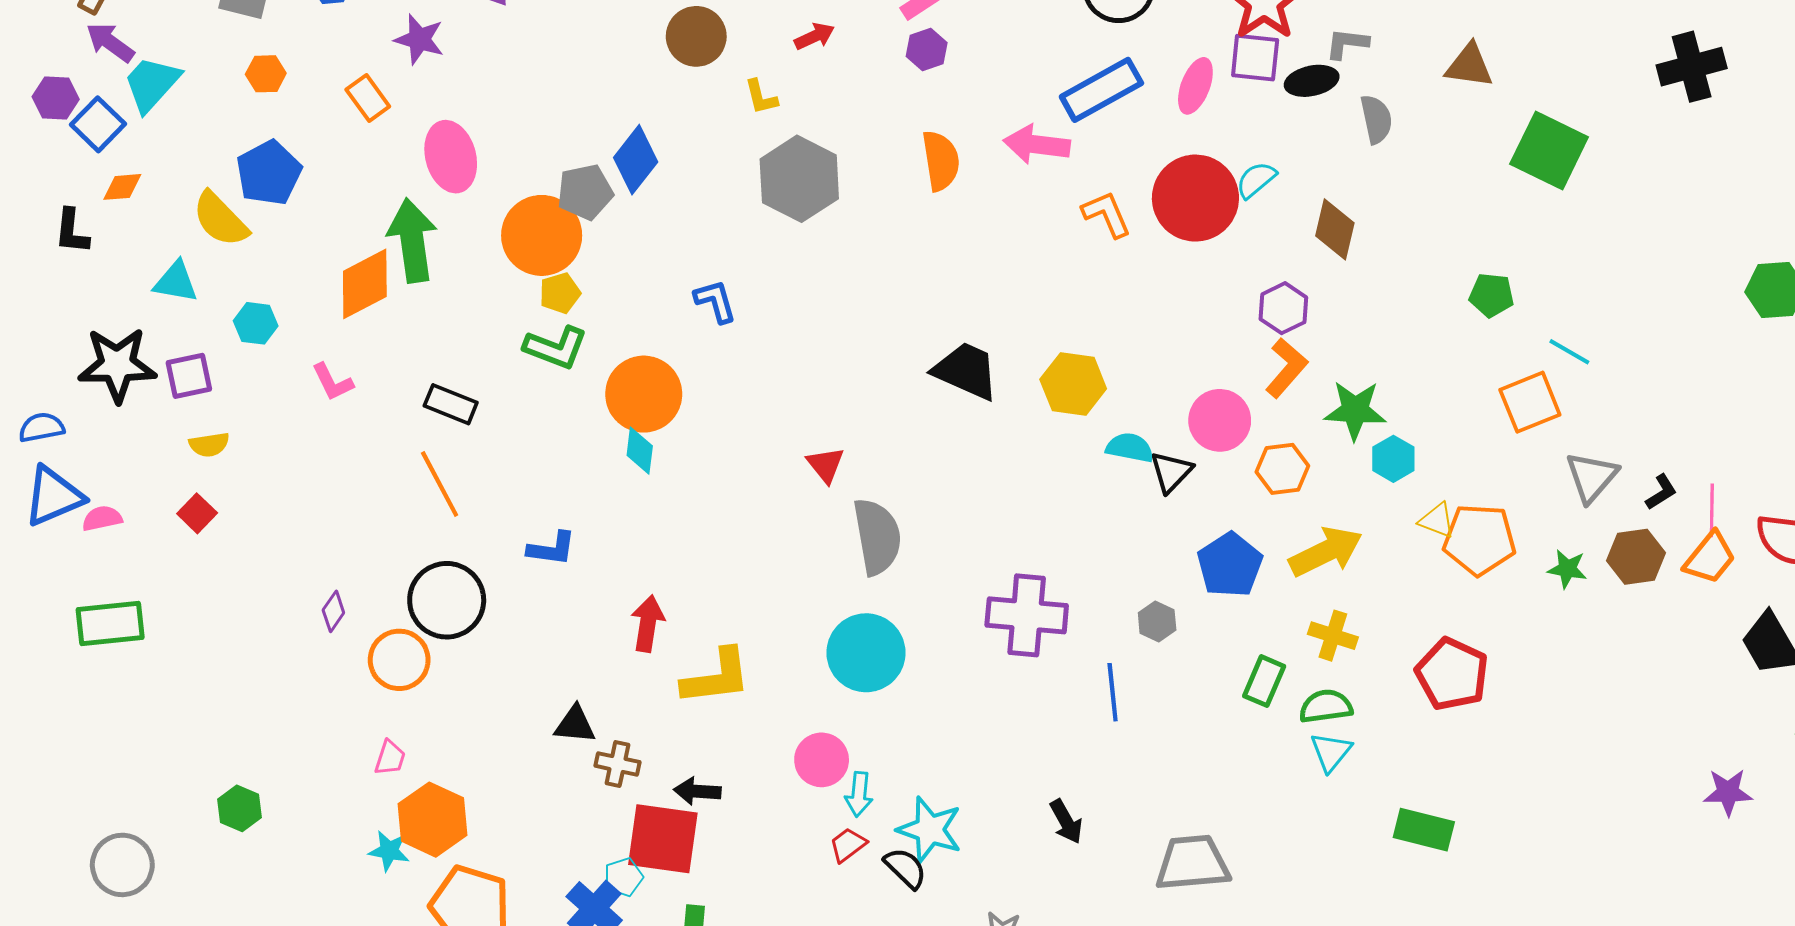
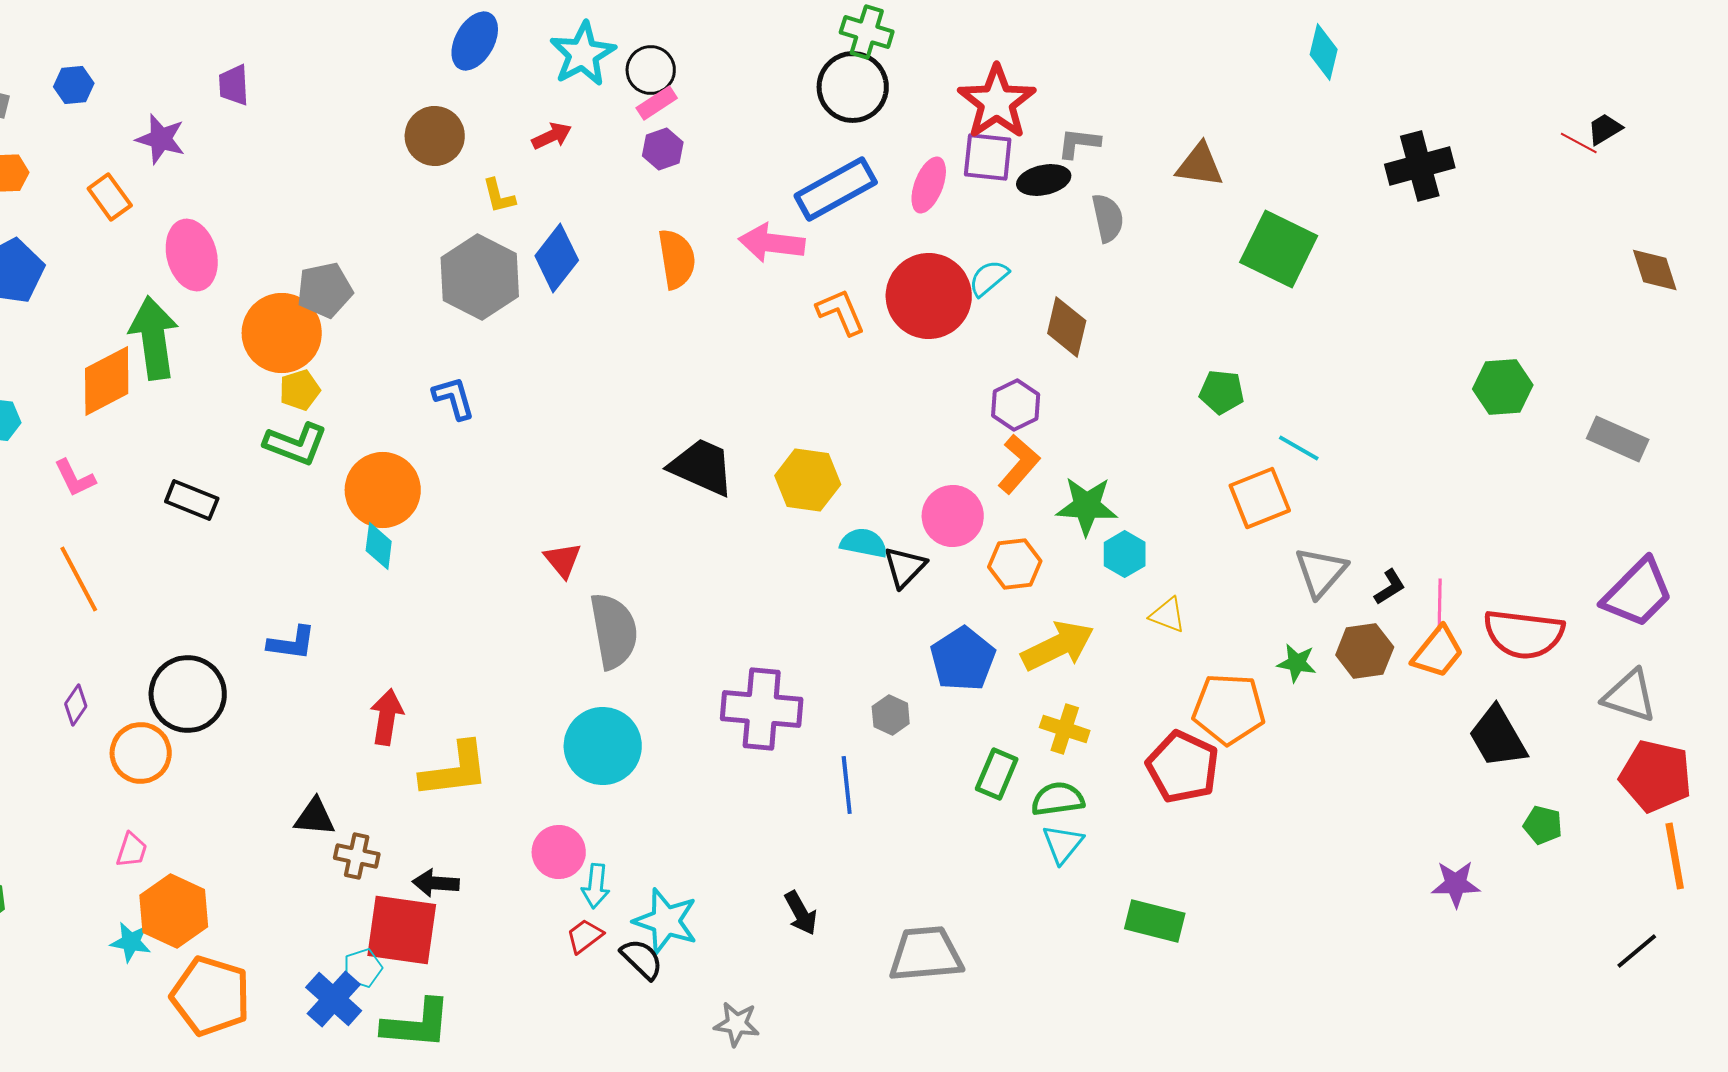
blue diamond: (636, 160) -> (557, 258), moved
gray hexagon: (799, 179) -> (480, 277), moved
orange line: (440, 484) -> (79, 579), moved
orange pentagon: (1479, 540) -> (1229, 709), moved

